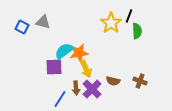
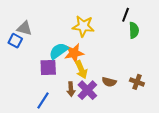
gray triangle: (43, 22) -> (24, 28), moved
yellow star: (111, 23) -> (83, 26), moved, turned -30
blue square: (22, 27) -> (15, 41), moved
blue line: (60, 99) -> (43, 101), moved

